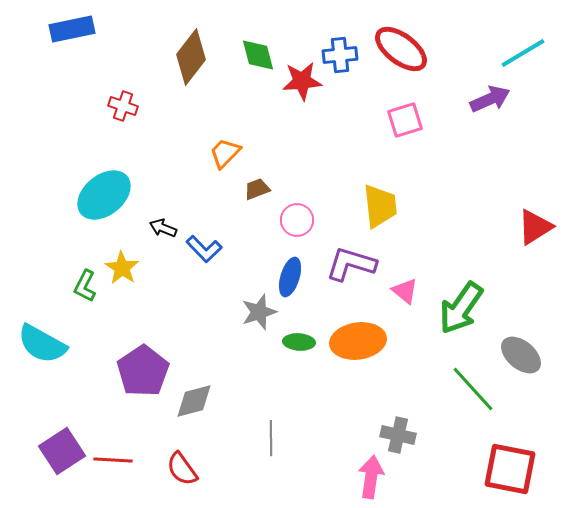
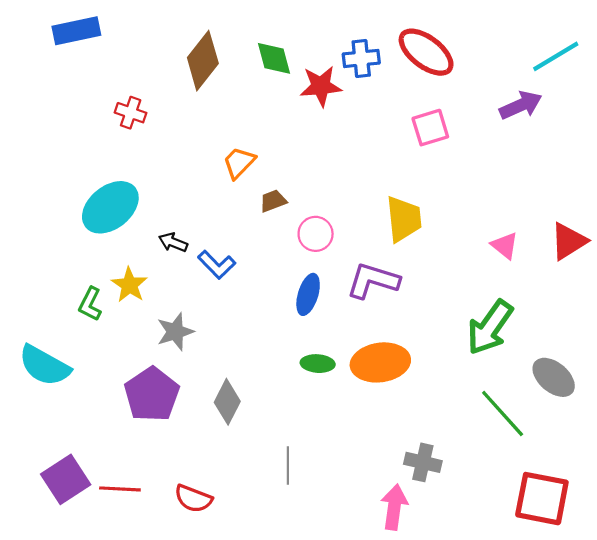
pink triangle: (405, 291) -> (505, 246), moved
gray star: (259, 312) -> (175, 332), moved
gray diamond: (194, 401) -> (227, 402), moved, turned -48
red semicircle: (182, 469) -> (193, 499), turned -33

